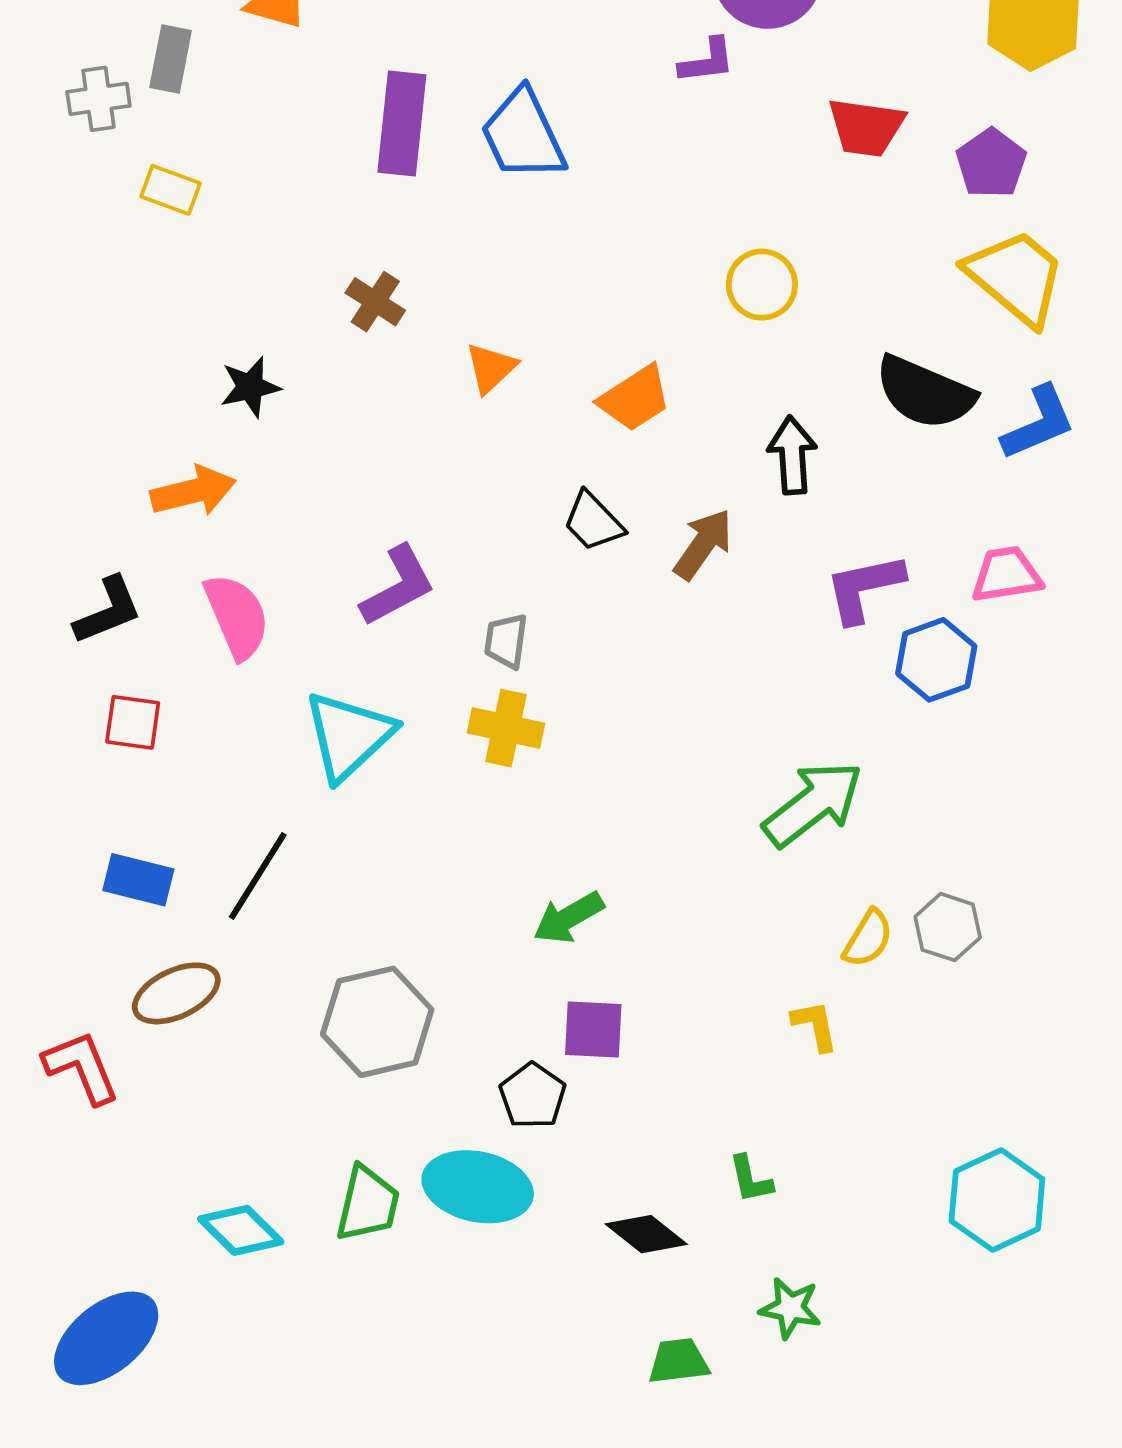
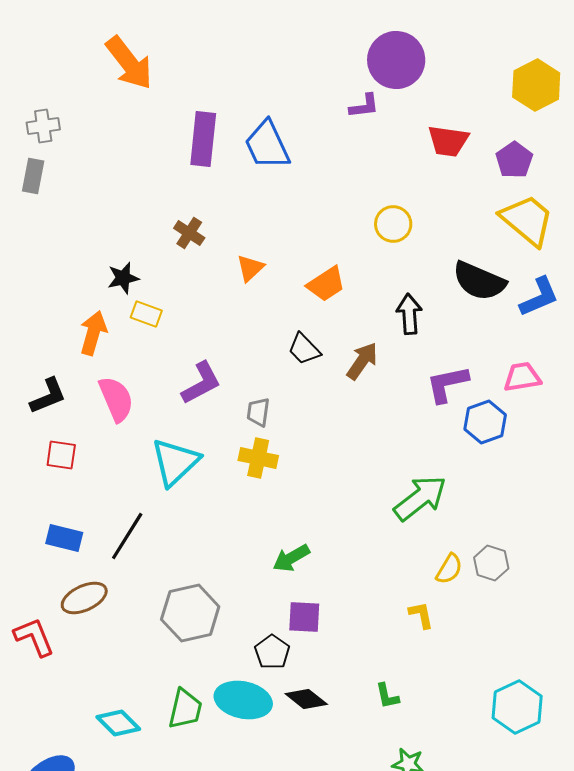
gray rectangle: (171, 59) -> (33, 176), moved
yellow rectangle: (171, 190) -> (146, 314), moved
orange arrow: (193, 491) -> (93, 333), turned -60
black diamond: (646, 1234) -> (306, 699), moved

